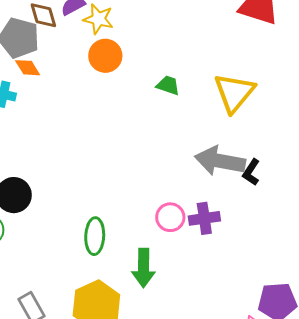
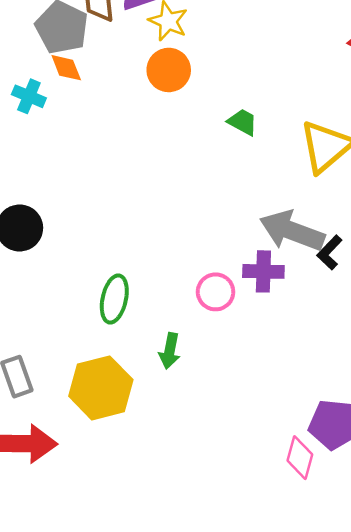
purple cross: (204, 218) -> (263, 271), moved
green arrow: (144, 268) -> (170, 351), size x0.7

